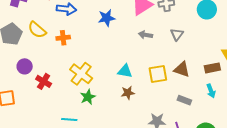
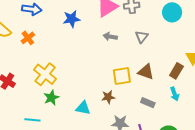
orange cross: (63, 38) -> (28, 38), turned -32
brown rectangle: (212, 68) -> (176, 71), turned -49
cyan triangle: (125, 71) -> (83, 108), moved
brown star: (128, 93) -> (108, 97), moved

